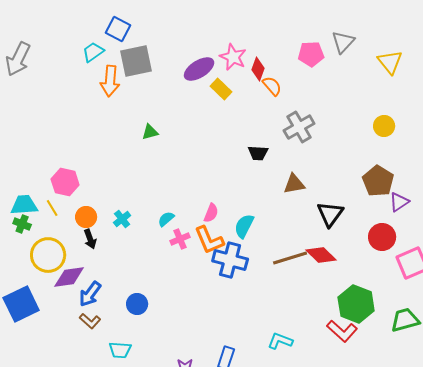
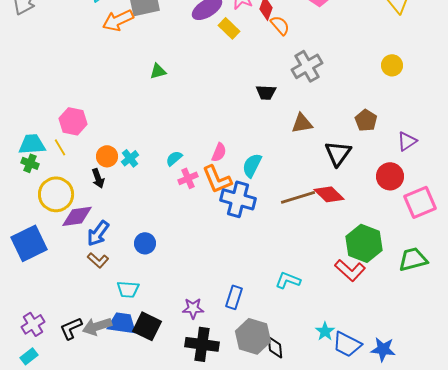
orange arrow: (110, 81) -> (118, 20), turned 60
brown pentagon: (378, 181) -> (366, 120), moved, size x0.7
orange circle: (86, 217) -> (107, 156), moved

